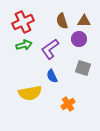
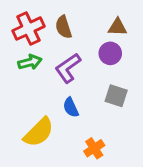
brown semicircle: (62, 21) -> (64, 27), moved
yellow semicircle: (30, 93) -> (39, 132), turned -35

